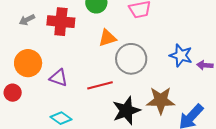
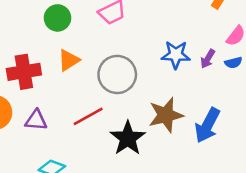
red cross: (61, 22) -> (24, 72), moved
orange triangle: (107, 38) -> (69, 60), moved
purple arrow: (205, 65) -> (208, 59), turned -49

